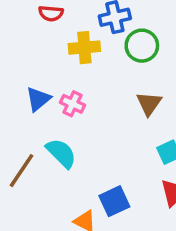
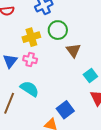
green circle: (142, 46) -> (58, 30), moved
yellow cross: (84, 48) -> (31, 37), moved

